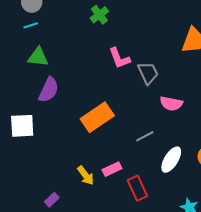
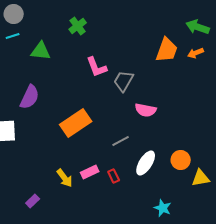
green triangle: (38, 57) -> (41, 51), moved
gray trapezoid: (148, 73) -> (124, 81), turned -125
red rectangle: (137, 188) -> (114, 176), moved, size x0.6

